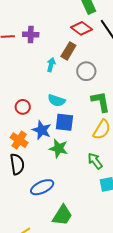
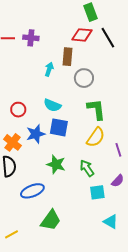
red diamond: (82, 28) -> (82, 35), turned -35
brown rectangle: (68, 51) -> (67, 57), turned -30
blue star: (42, 130) -> (36, 134), turned 30
green star: (59, 148) -> (56, 164), moved

